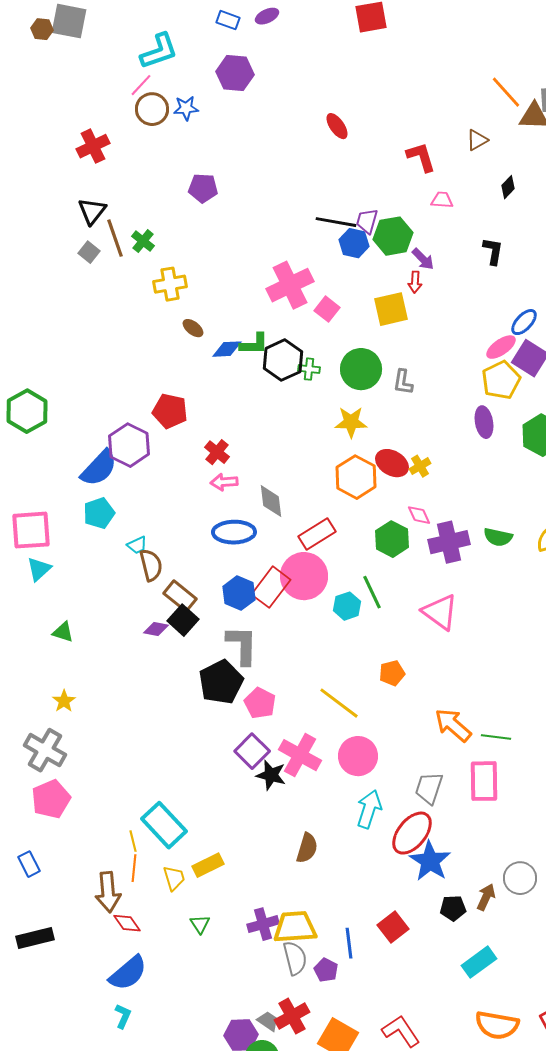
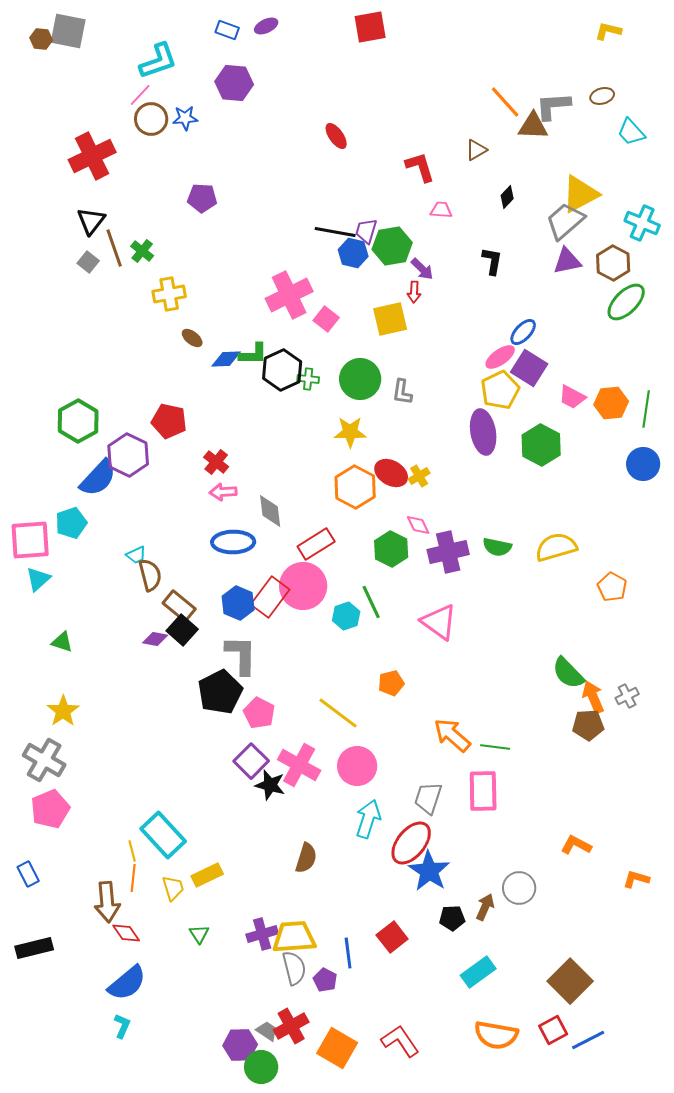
red cross: (93, 146) -> (92, 156), size x1.4
green hexagon: (27, 411) -> (78, 421), moved
purple ellipse: (484, 422) -> (483, 432), size x1.4
cyan pentagon: (99, 513) -> (71, 523), moved
yellow star: (64, 701) -> (63, 711), size x1.4

